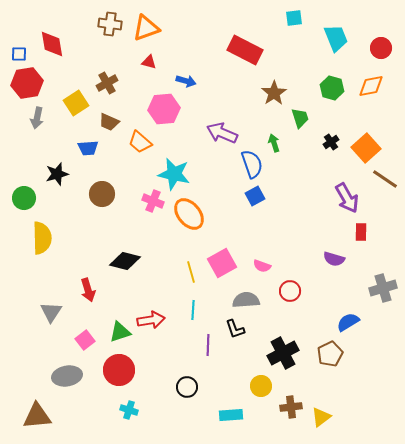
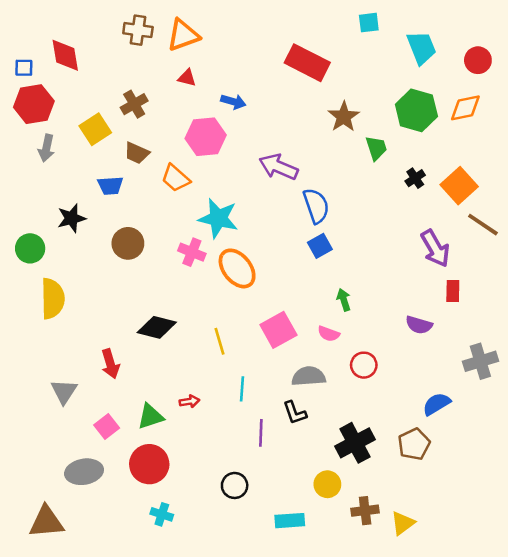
green hexagon: (332, 88) -> (416, 110), size x1.4
green arrow: (274, 143) -> (344, 300), moved
yellow line: (191, 272) -> (220, 341), moved
red arrow: (151, 320) -> (189, 401), size x0.6

